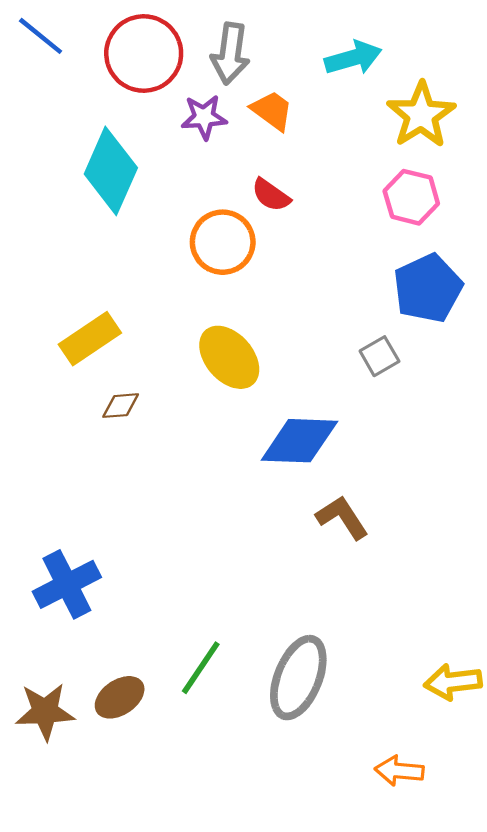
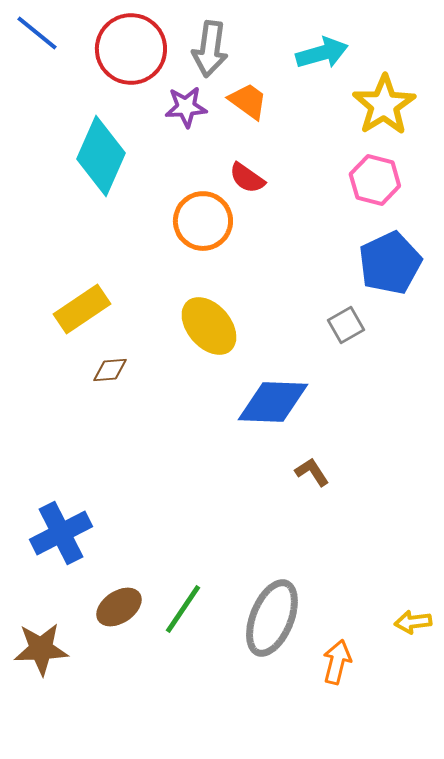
brown L-shape: (342, 517) -> (312, 472), size x0.7
yellow arrow: (453, 682) -> (413, 622), size x0.7
brown ellipse: (120, 697) -> (119, 607), moved
orange arrow: (399, 771) -> (337, 662), moved, turned 99

